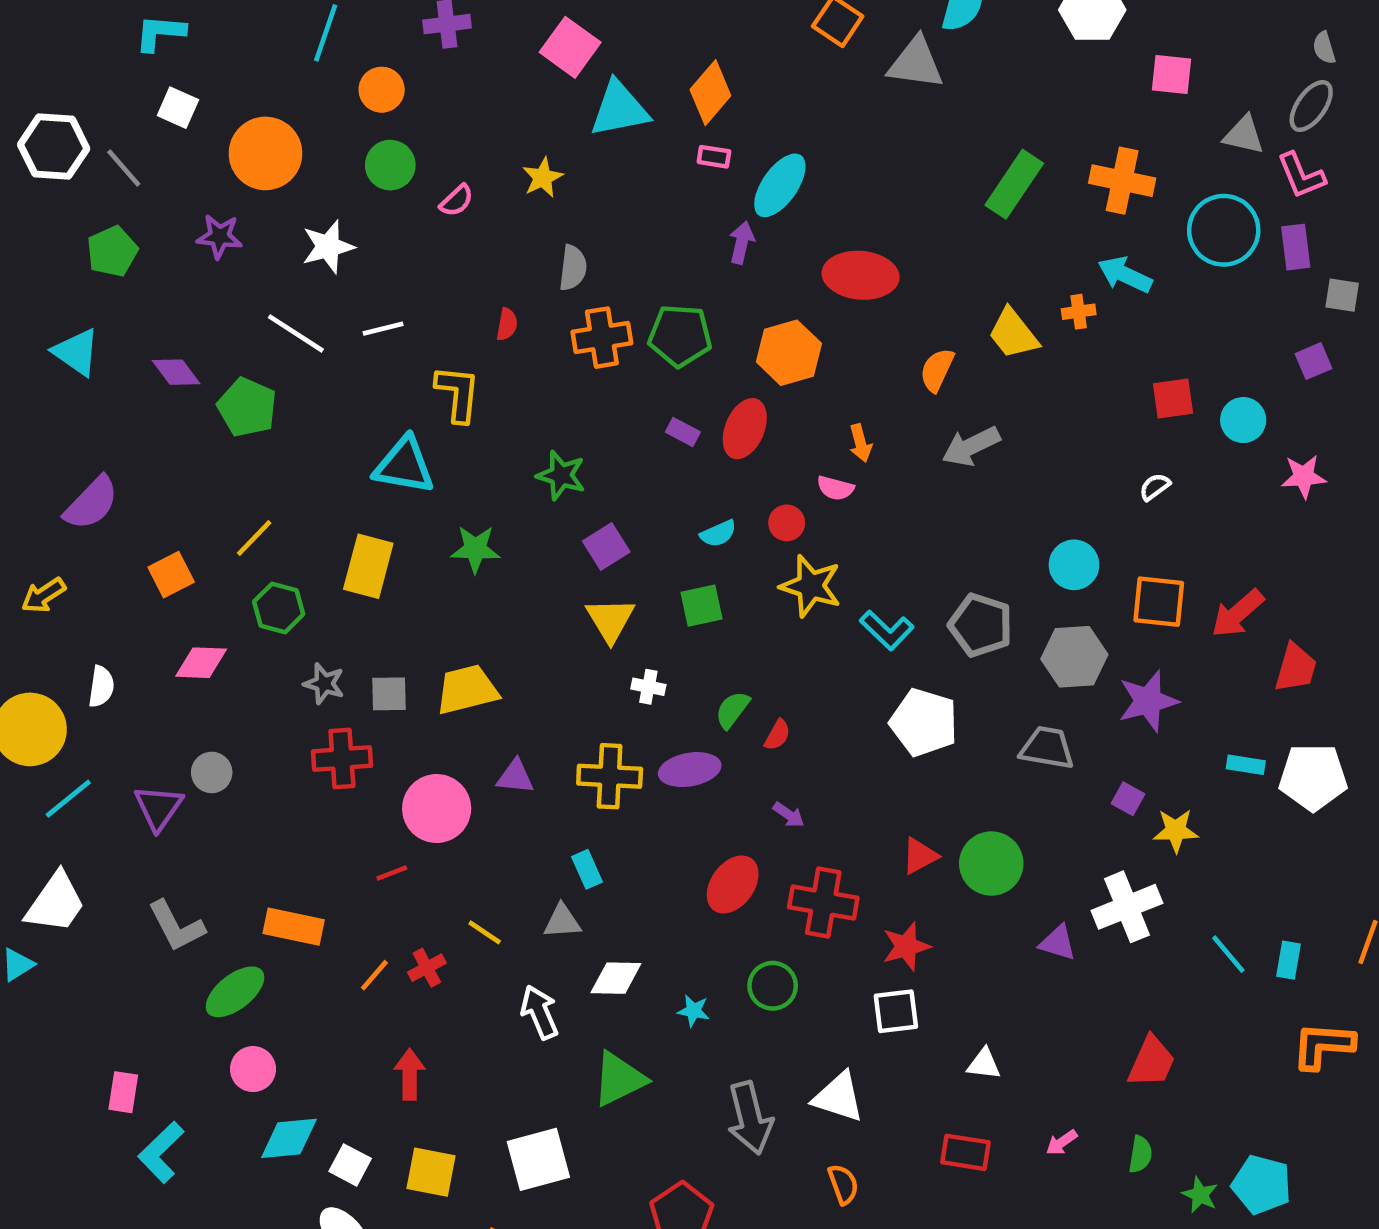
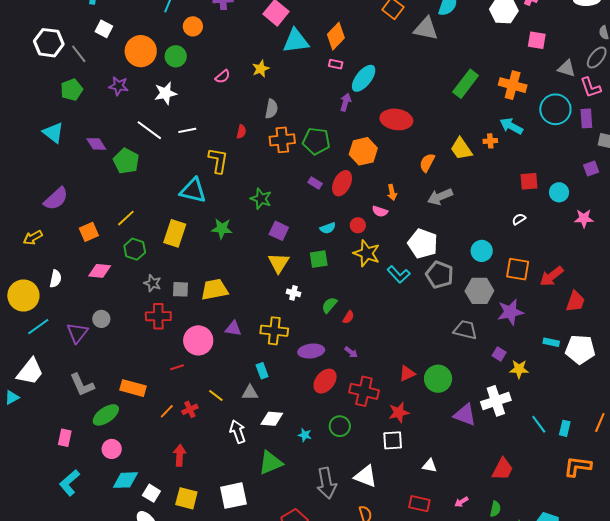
green circle: (390, 165) -> (176, 56), moved
purple square: (606, 546) -> (279, 231), turned -36
white pentagon: (924, 722) -> (423, 244), moved
purple ellipse: (690, 770) -> (311, 351), moved
purple triangle: (1058, 943) -> (465, 415), size x1.4
pink rectangle: (123, 1092) -> (65, 438), moved

